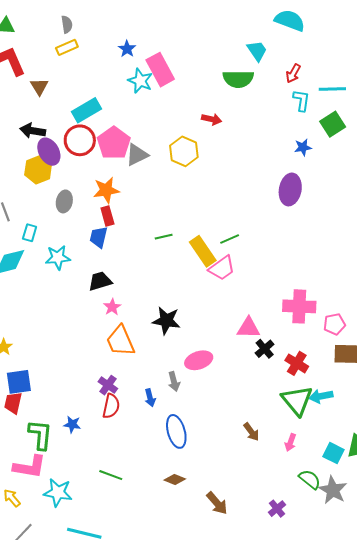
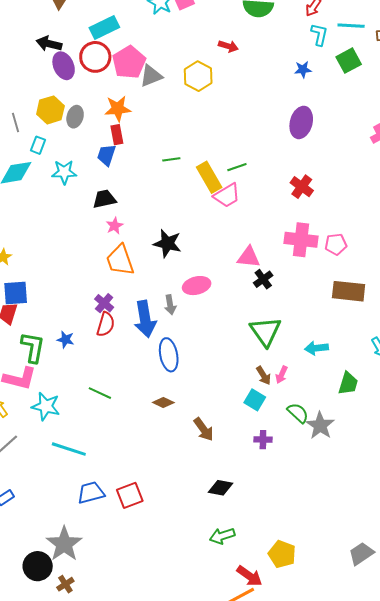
blue star: (303, 147) -> (303, 69), moved
yellow hexagon: (38, 170) -> (50, 110), moved
pink pentagon: (334, 324) -> (336, 244), moved
red cross: (297, 363) -> (302, 187), moved
cyan arrow: (321, 396) -> (316, 348), moved
blue arrow: (150, 398) -> (145, 319), size x2.0
green triangle: (297, 400) -> (266, 331), moved
brown arrow: (251, 432) -> (263, 375), moved
cyan square: (334, 453) -> (255, 400), moved
purple cross: (277, 509) -> (263, 440), turned 36

